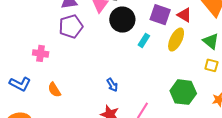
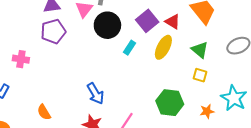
purple square: (160, 15) -> (147, 21), turned 30
blue arrow: (112, 85) -> (95, 94), size x1.5
orange semicircle: (54, 90) -> (44, 112), moved

